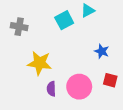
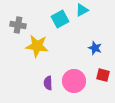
yellow star: (40, 63) -> (37, 46), moved

